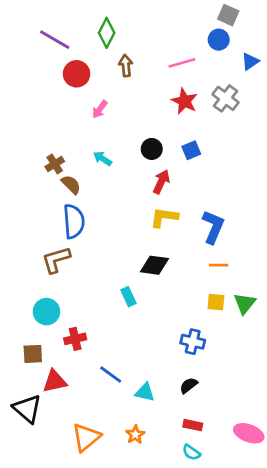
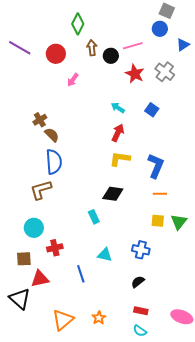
purple line: (55, 40) -> (20, 48), moved
black circle: (152, 149) -> (111, 56), moved
blue square: (191, 150) -> (152, 110), moved, turned -32
cyan arrow: (103, 159) -> (118, 108), moved
blue line: (111, 374) -> (81, 274), turned 36
cyan triangle: (145, 392) -> (105, 255), moved

